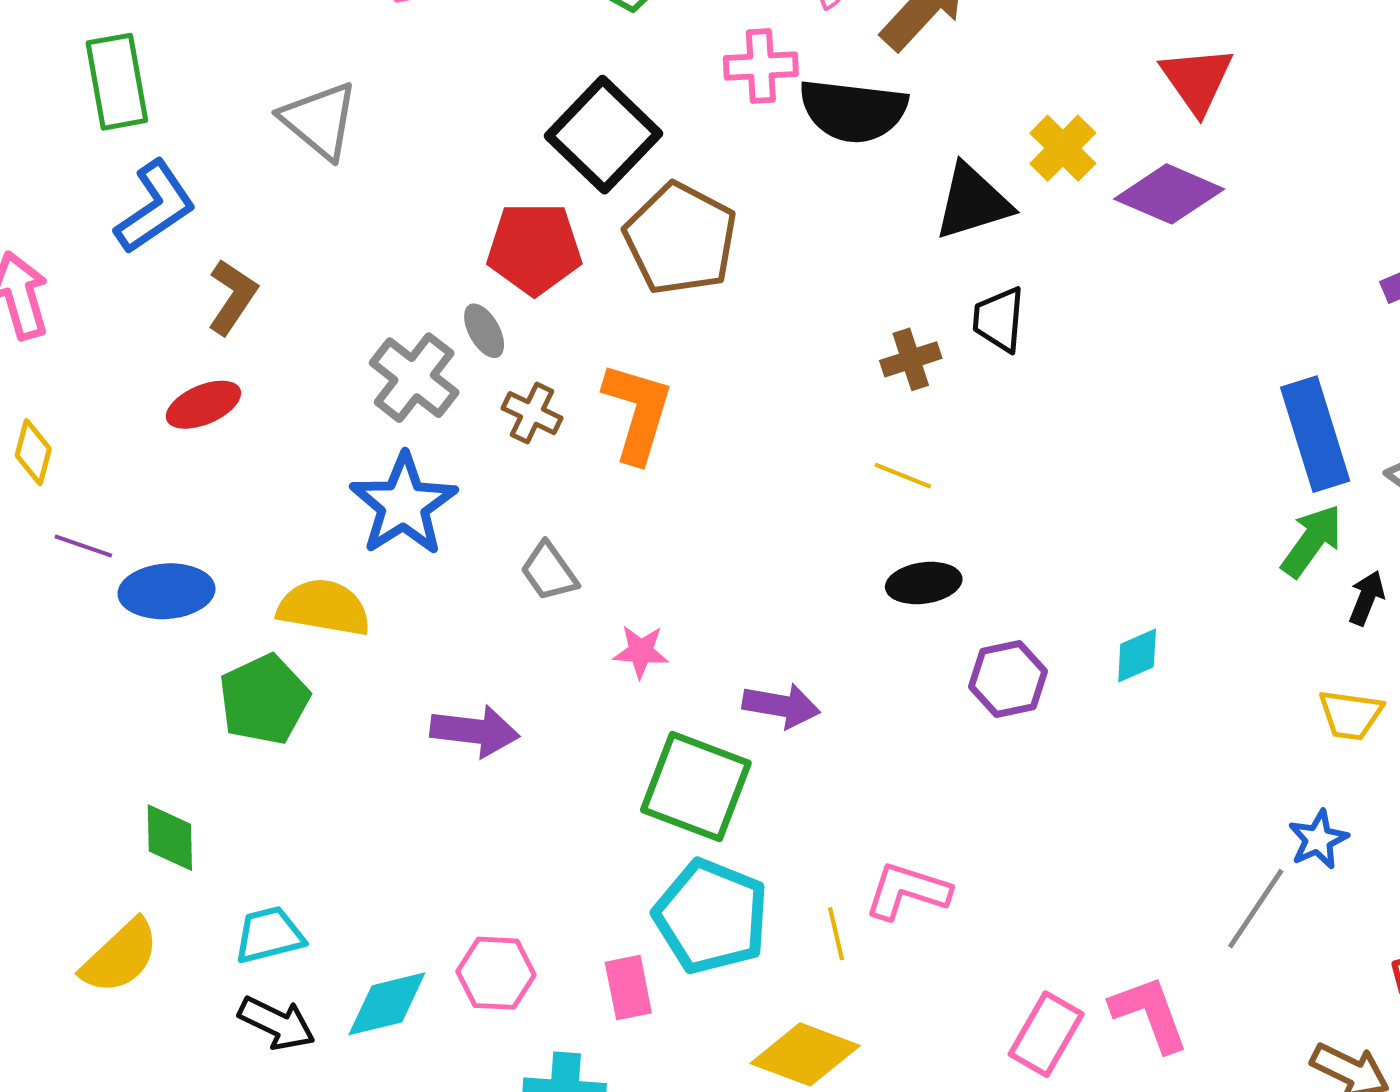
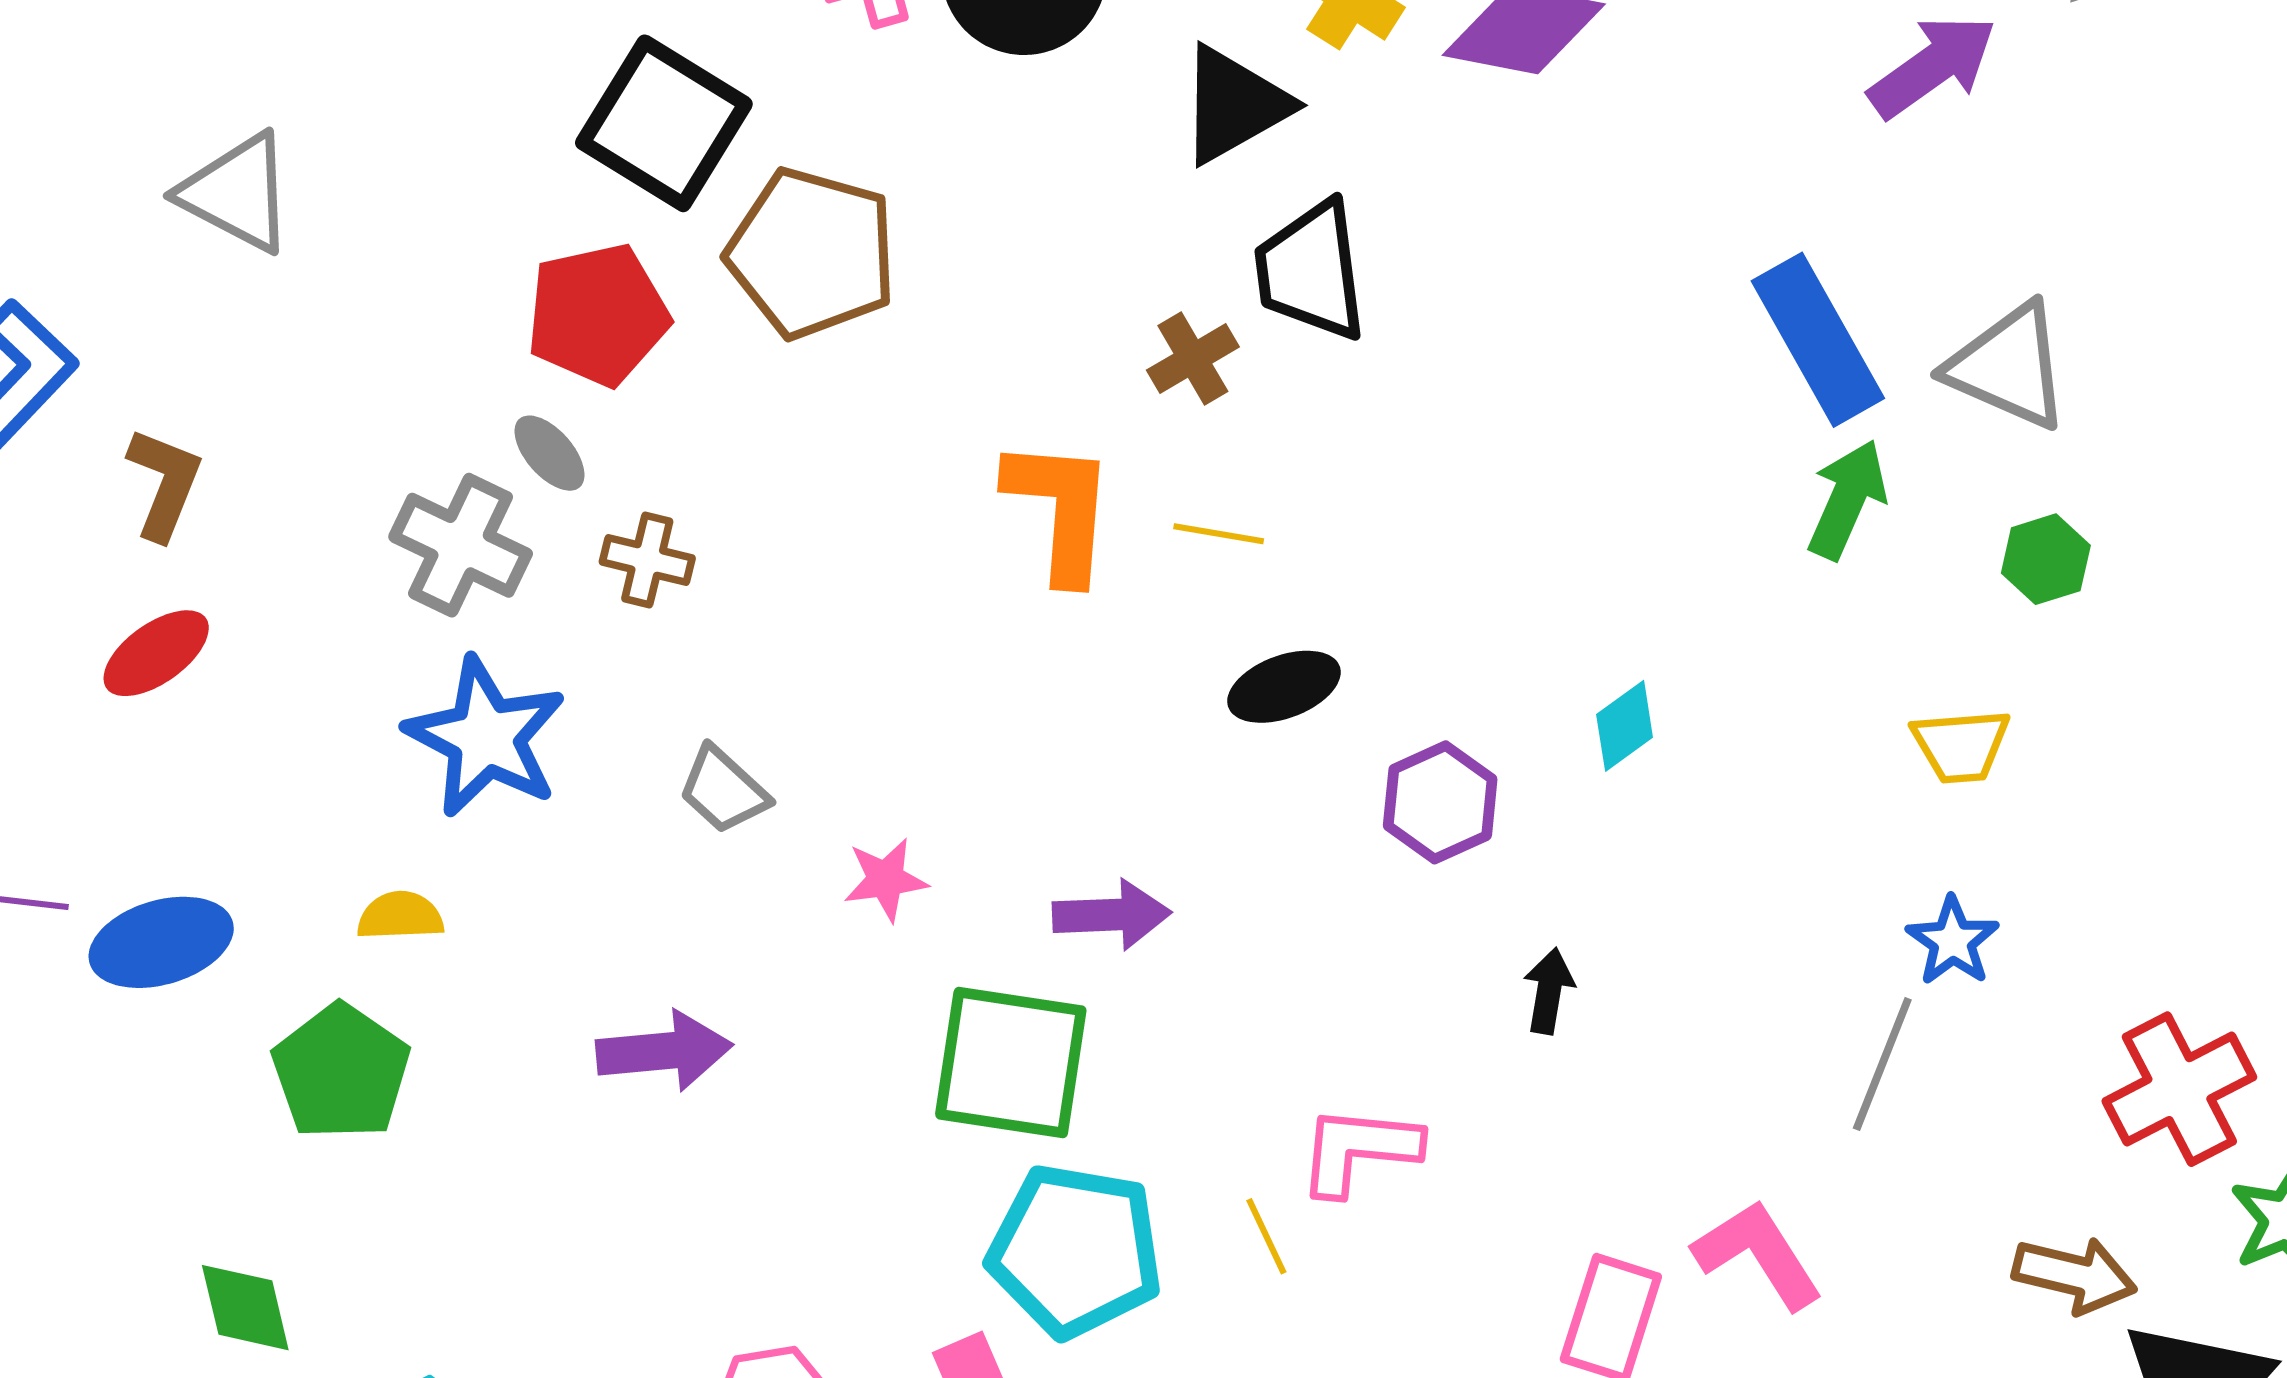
black trapezoid: (999, 319) -> (1311, 271), size x1.4
orange L-shape: (637, 412) -> (1060, 510), moved
black arrow: (1367, 598) -> (1549, 991), moved
yellow semicircle: (324, 608) -> (400, 916), size x0.6

